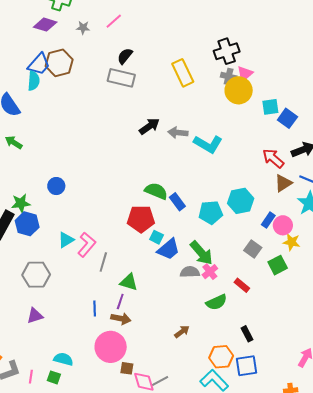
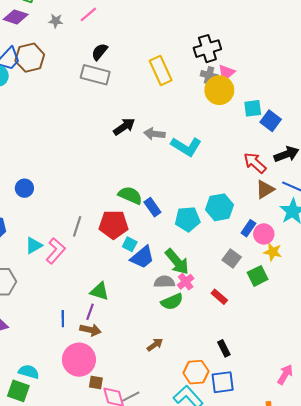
gray line: (103, 262) -> (77, 226), moved
green semicircle: (216, 302) -> (172, 302), moved
green square: (54, 377) -> (18, 391), size x1.5

